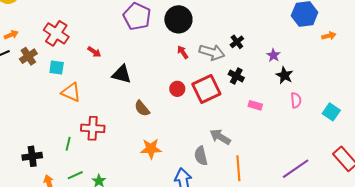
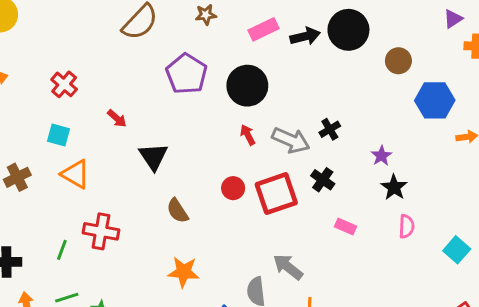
red cross: (56, 33) -> (64, 84), size x0.7
brown cross: (28, 56) -> (17, 177), moved
black triangle: (122, 74) -> (153, 157), turned 35

